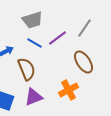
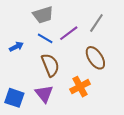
brown semicircle: (27, 69) -> (50, 65), moved
purple triangle: (34, 97) -> (44, 94), turned -48

